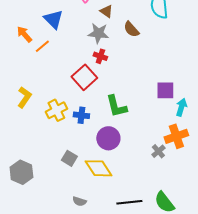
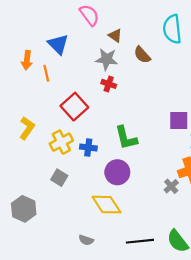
orange arrow: (24, 34) -> (27, 60), turned -132
orange line: (42, 46) -> (46, 73), turned -63
red square: (84, 77) -> (74, 107), moved
gray square: (69, 158) -> (59, 178), moved

